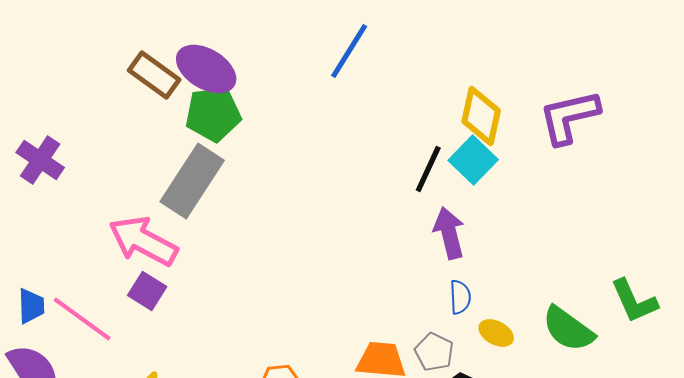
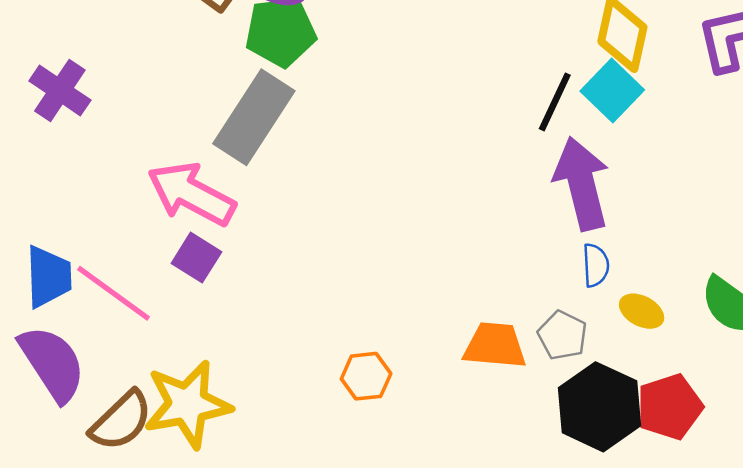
purple arrow: (449, 233) -> (582, 184), size x1.4
blue trapezoid: (31, 306) -> (48, 277), size x1.4

